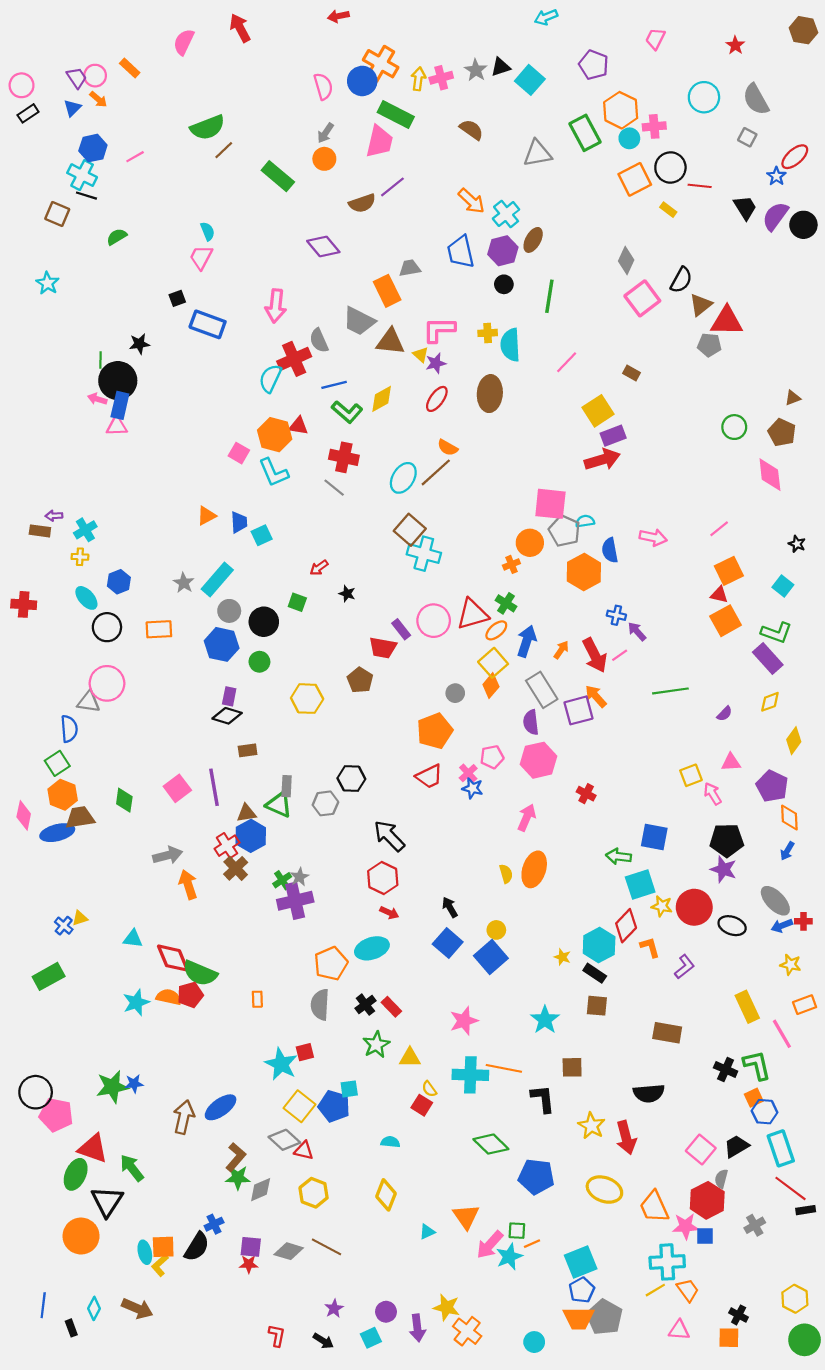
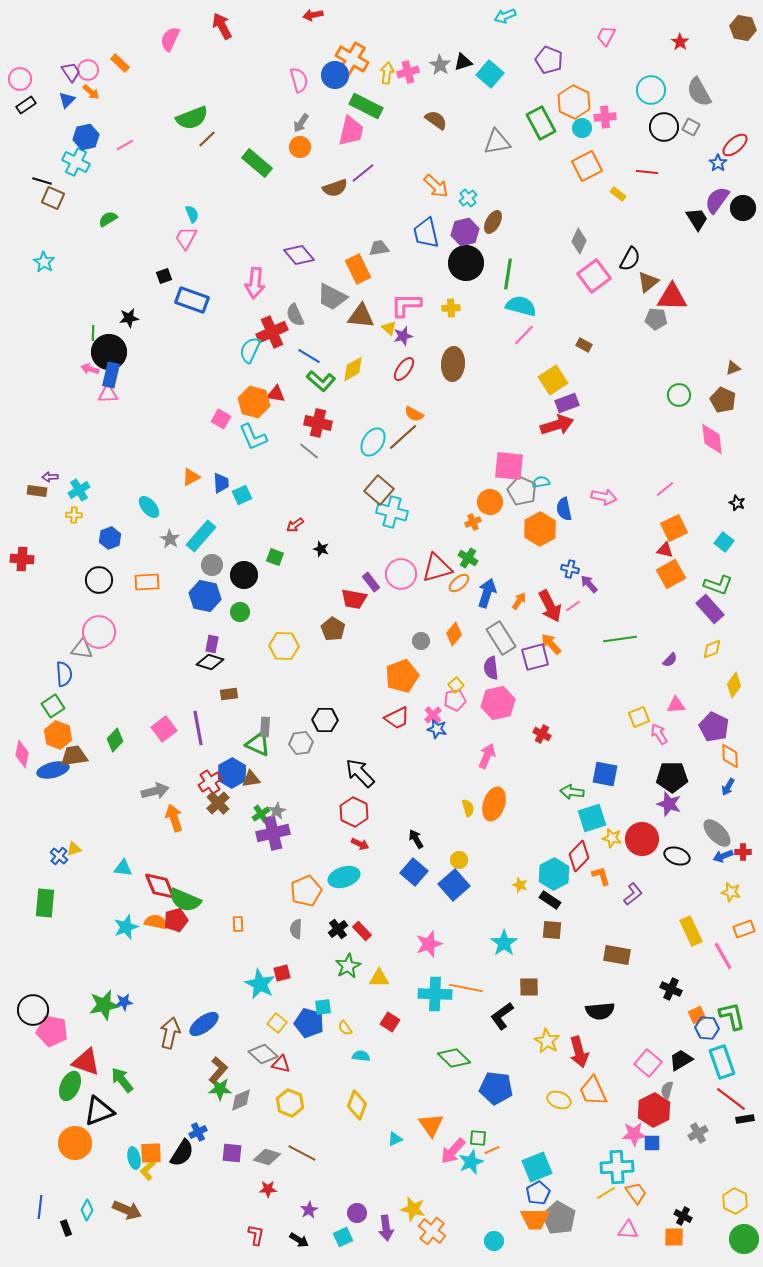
black circle: (670, 168) -> (664, 127), moved
black line: (86, 196) -> (42, 181), moved
black trapezoid: (745, 208) -> (697, 219), moved
cyan cross: (506, 214) -> (468, 198), size x0.7
purple diamond: (323, 246) -> (299, 255), moved
black circle: (504, 284) -> (466, 263), size x2.0
cyan semicircle: (510, 345) -> (521, 306), moved, turned 108
blue line: (334, 385) -> (309, 356), turned 45
cyan ellipse: (86, 598) -> (149, 507), moved
yellow square: (493, 663) -> (456, 685), moved, size x0.6
green diamond: (124, 800) -> (115, 740), turned 35
brown triangle: (246, 813) -> (251, 779), moved
green rectangle: (49, 976) -> (45, 903), turned -56
gray semicircle: (320, 1005) -> (296, 929), size x0.7
green L-shape: (757, 1065) -> (732, 1016), moved
yellow semicircle: (429, 1089) -> (345, 1028), moved
black L-shape: (543, 1099) -> (502, 1016), turned -120
yellow square: (299, 1106) -> (277, 1023), size x0.7
yellow ellipse: (604, 1190) -> (559, 1100), size x0.7
black triangle: (107, 1201) -> (99, 1111), turned 36
orange trapezoid: (654, 1207) -> (593, 1091), moved
red star: (249, 1264) -> (268, 1189), moved

